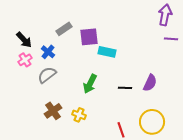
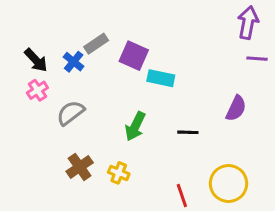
purple square: (89, 37) -> (134, 56), turned 30
blue cross: (48, 52) -> (74, 62), moved
purple semicircle: (150, 83) -> (236, 108), moved

